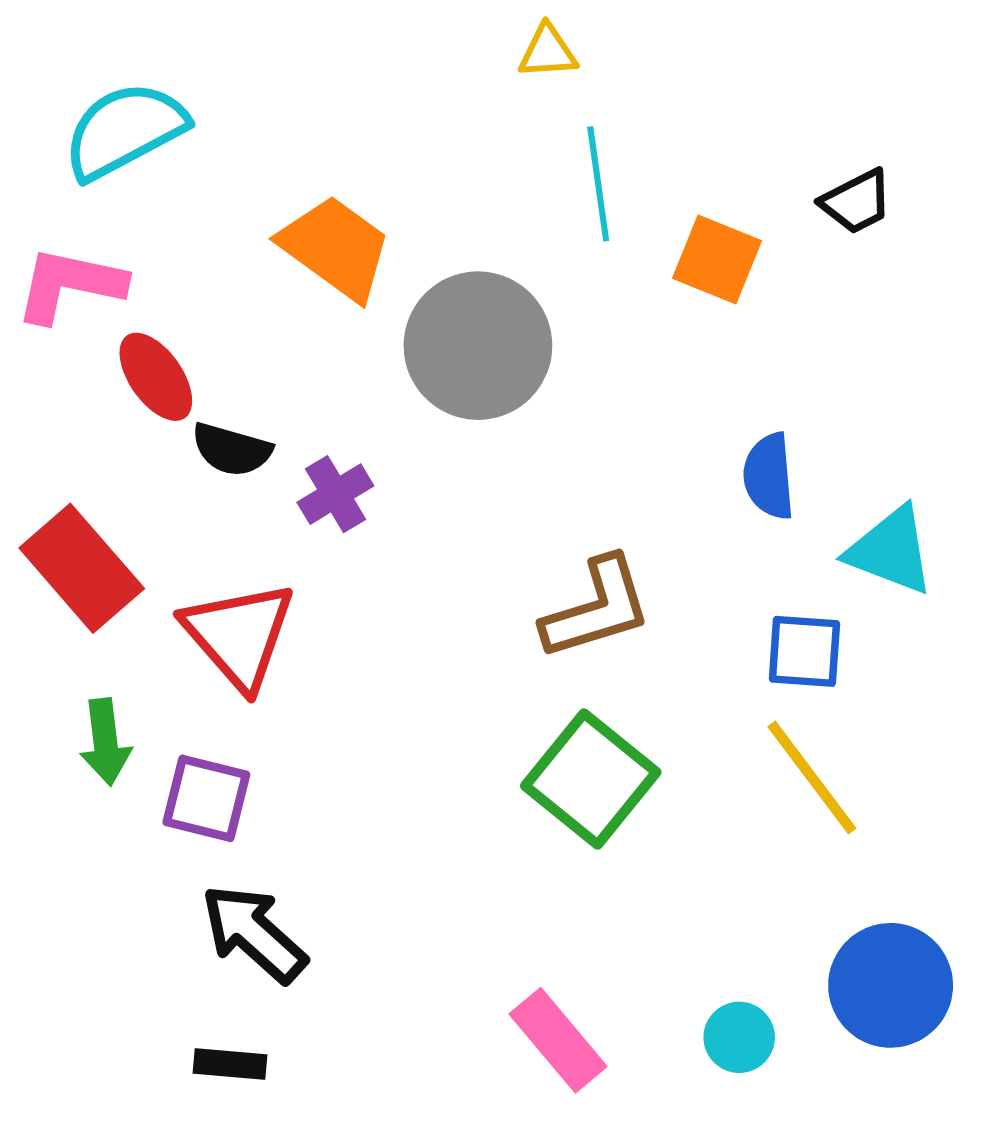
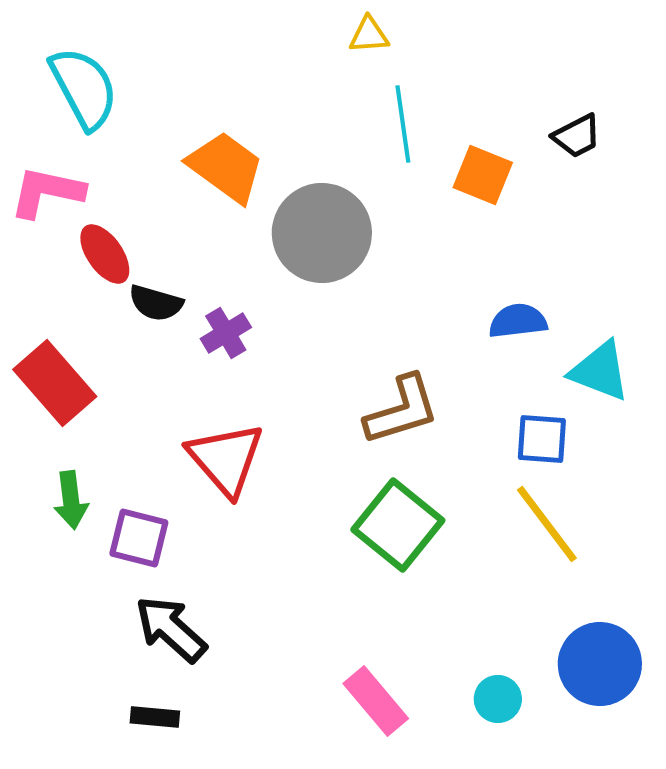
cyan semicircle: (125, 130) -> (84, 88), turned 90
blue semicircle: (769, 476) -> (518, 321), turned 88
red triangle: (239, 635) -> (226, 459), moved

